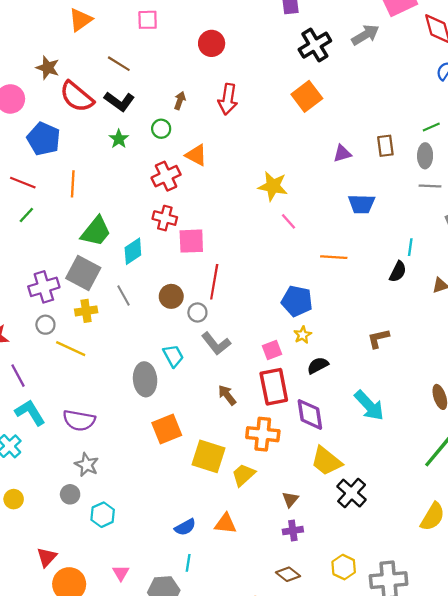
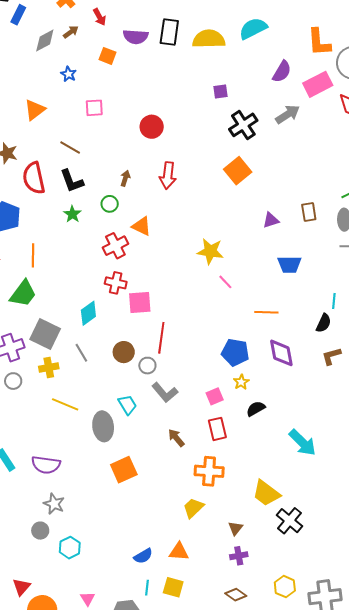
red semicircle: (77, 97) -> (34, 178), turned 40
black L-shape: (119, 101) -> (72, 181), turned 36
green trapezoid: (96, 231) -> (23, 294), moved
brown L-shape: (378, 338) -> (331, 356), moved
yellow line: (71, 349) -> (65, 404), moved
red rectangle: (274, 387) -> (217, 429), size x0.7
purple diamond: (310, 414) -> (281, 353), moved
yellow square: (209, 456) -> (173, 587), moved, size x0.7

